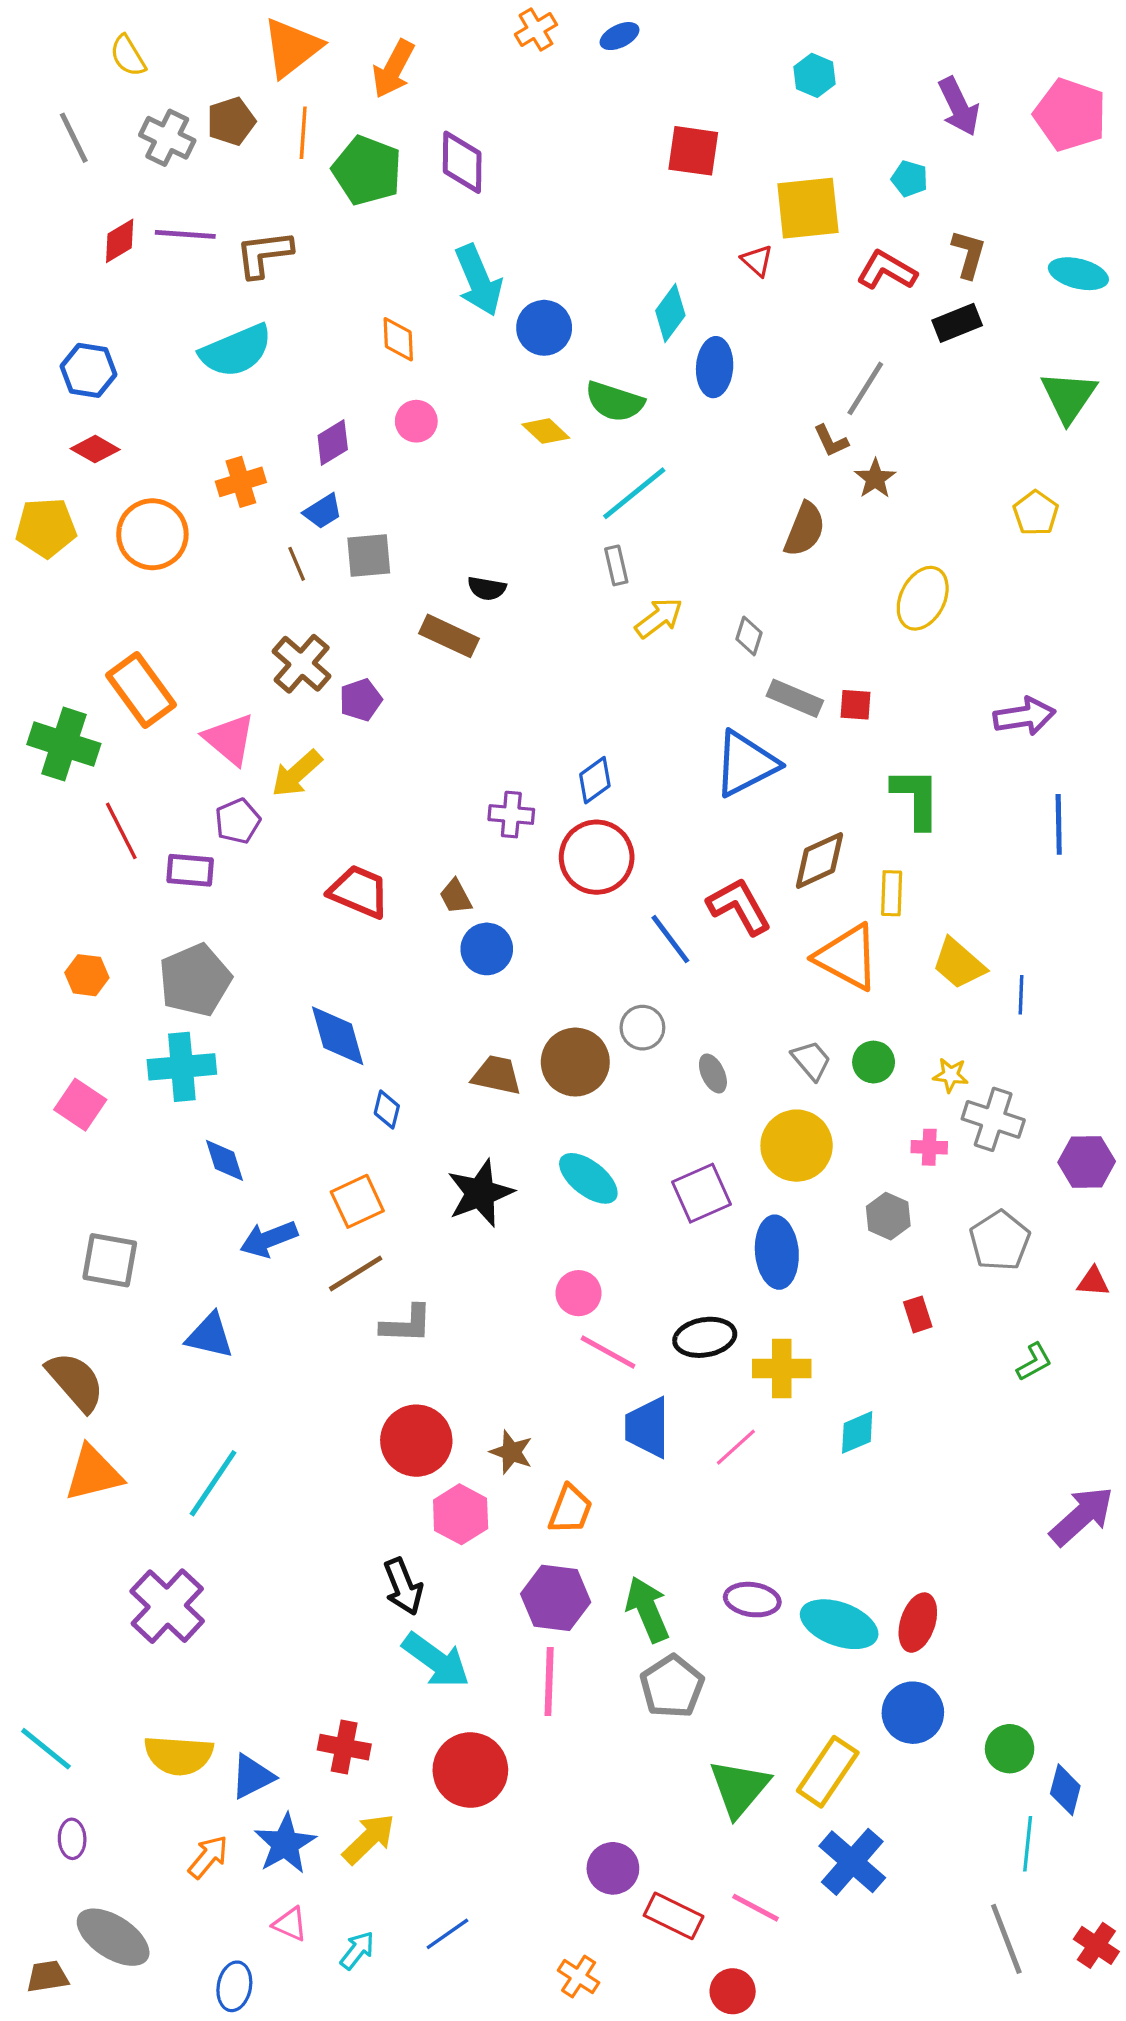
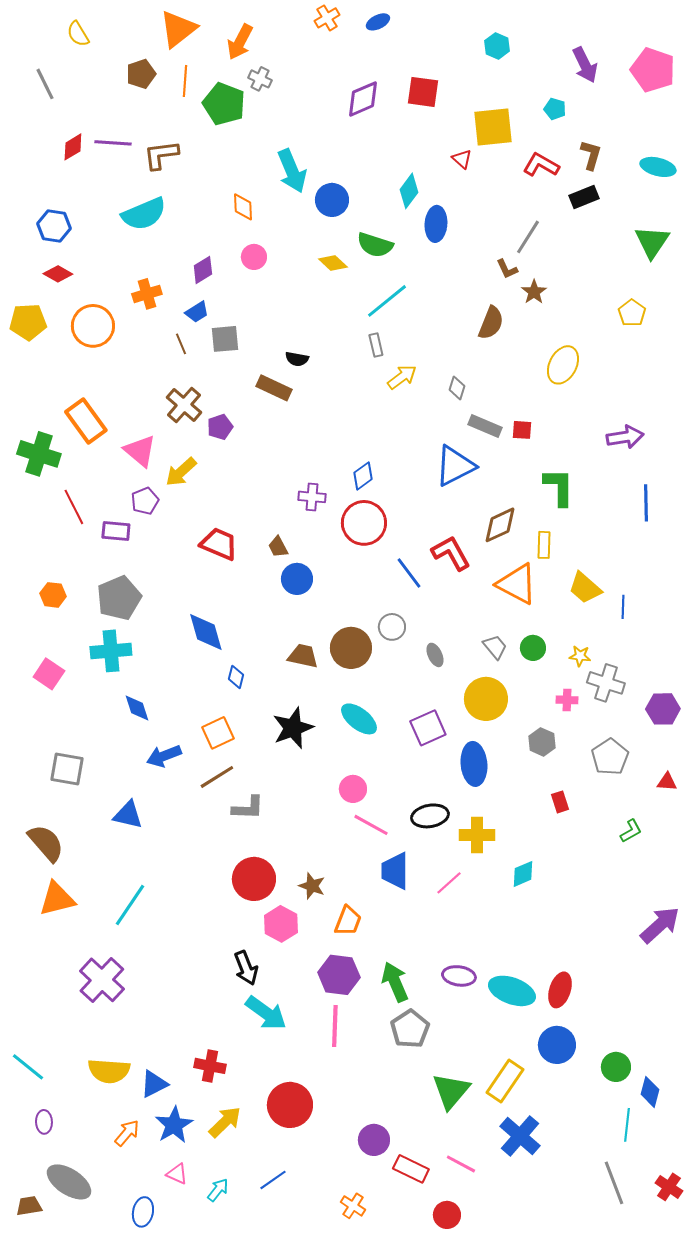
gray cross: (167, 138) -> (260, 79), moved, size x0.7
purple diamond: (462, 162) -> (363, 99), moved, turned 66
red circle: (470, 1770) -> (290, 1105), moved

